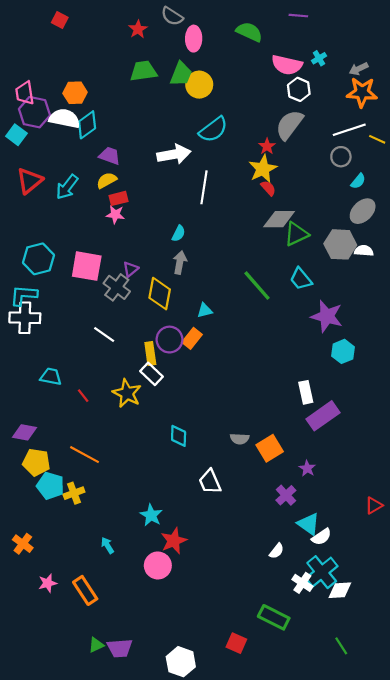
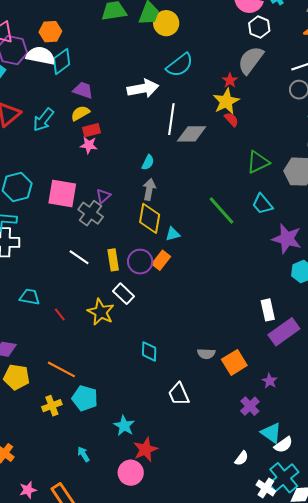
gray diamond: (279, 219) -> (192, 134), moved
yellow diamond: (160, 294) -> (150, 218), moved
yellow rectangle: (150, 354) -> (113, 260), moved
cyan pentagon: (50, 486) -> (85, 398), moved

